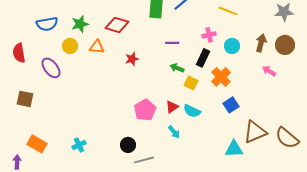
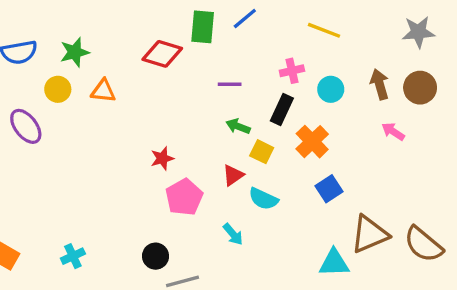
red diamond: (117, 25) -> (162, 54), moved
brown arrow: (261, 43) -> (380, 84), turned -30
red star: (132, 59) -> (162, 158), moved
red triangle: (172, 107) -> (233, 175), moved

